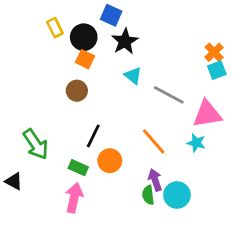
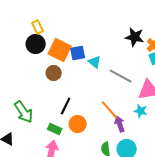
blue square: (111, 15) -> (78, 53), moved, turned -35
black circle: (84, 37) -> (36, 44), moved
black star: (125, 41) -> (135, 37), moved, turned -30
orange square: (85, 59) -> (60, 50), size x1.6
purple arrow: (155, 180) -> (120, 124), moved

